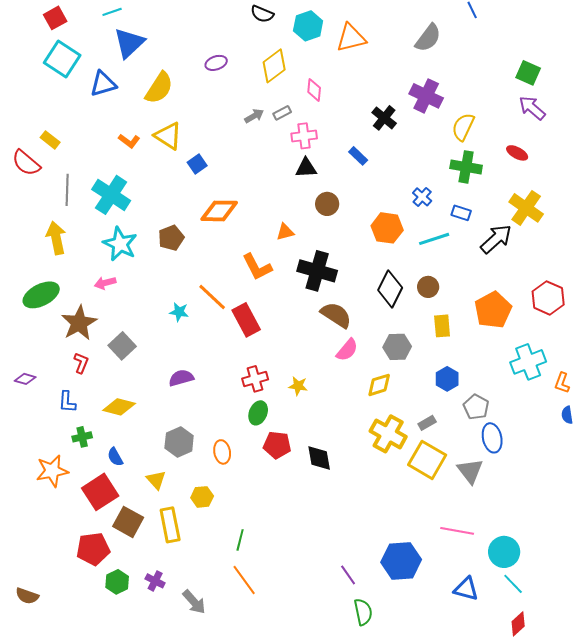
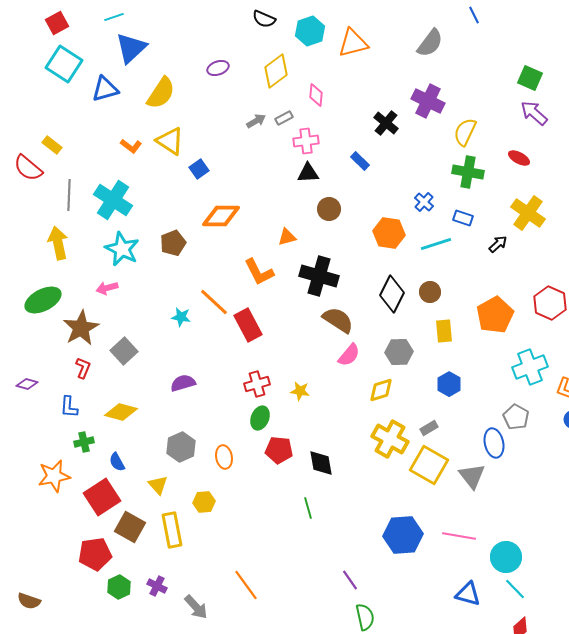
black arrow: (496, 239) -> (498, 244), size x0.6
gray pentagon: (476, 407) -> (516, 417), moved
green line: (240, 540) -> (308, 508), moved, turned -30
blue hexagon: (401, 561) -> (403, 535), moved

